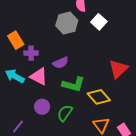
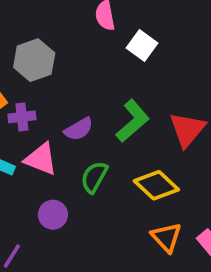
gray hexagon: (67, 23) -> (34, 60), moved
green L-shape: (73, 84) -> (133, 121), moved, turned -50
green semicircle: (65, 113) -> (94, 177), moved

